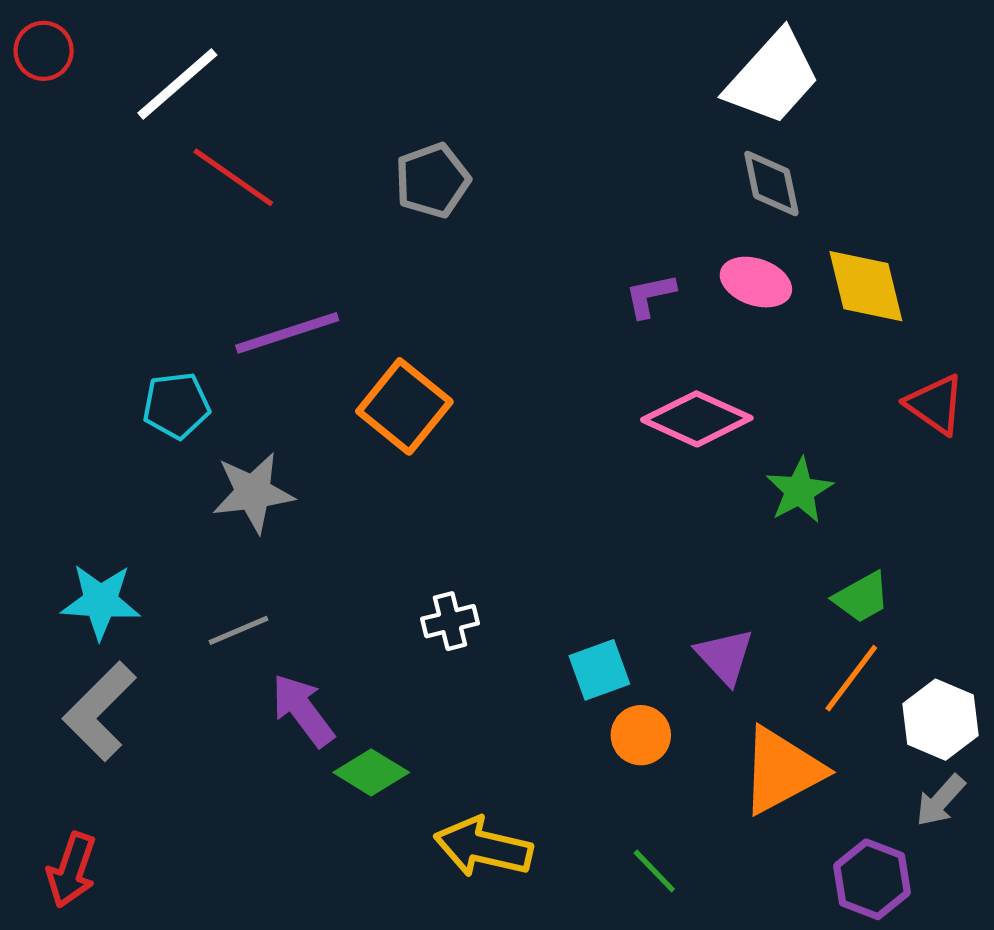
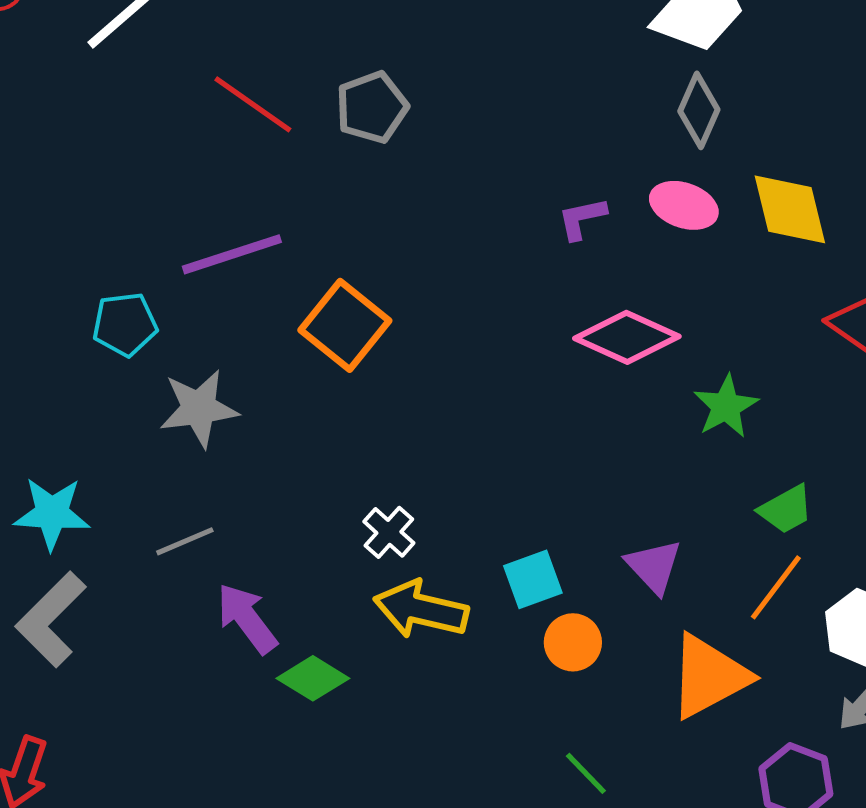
red line: (233, 177) -> (253, 104), moved
gray diamond: (771, 184) -> (699, 110), turned 36
white cross: (450, 621) -> (389, 532), turned -34
yellow arrow: (483, 847) -> (421, 609), moved

